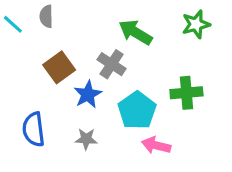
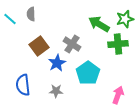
green arrow: (135, 32) -> (99, 24), moved
green cross: (186, 93) -> (118, 44), moved
pink arrow: (156, 145) -> (118, 95), moved, turned 96

